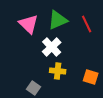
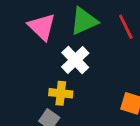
yellow cross: (58, 71) -> (61, 93), moved

